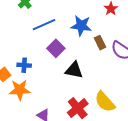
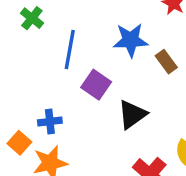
blue line: (44, 25) -> (70, 49), turned -45
black triangle: (74, 70) -> (132, 114), turned -36

